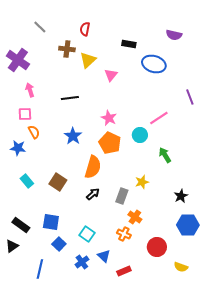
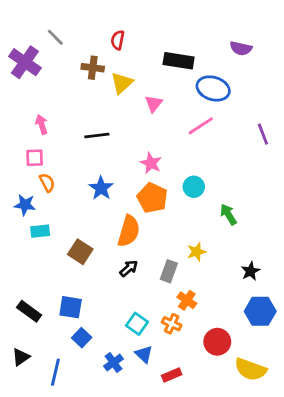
black rectangle: (129, 44) -> (179, 61), size x1.5
purple cross: (18, 60) -> (25, 62), moved
pink line: (159, 118) -> (201, 126), moved
cyan rectangle: (27, 181) -> (40, 231), moved, turned -56
cyan square: (87, 234) -> (137, 324), moved
black triangle: (12, 246) -> (21, 357), moved
yellow semicircle: (181, 267) -> (251, 369), size x1.6

